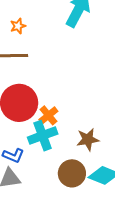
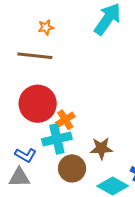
brown circle: (72, 173) -> (72, 168), moved

